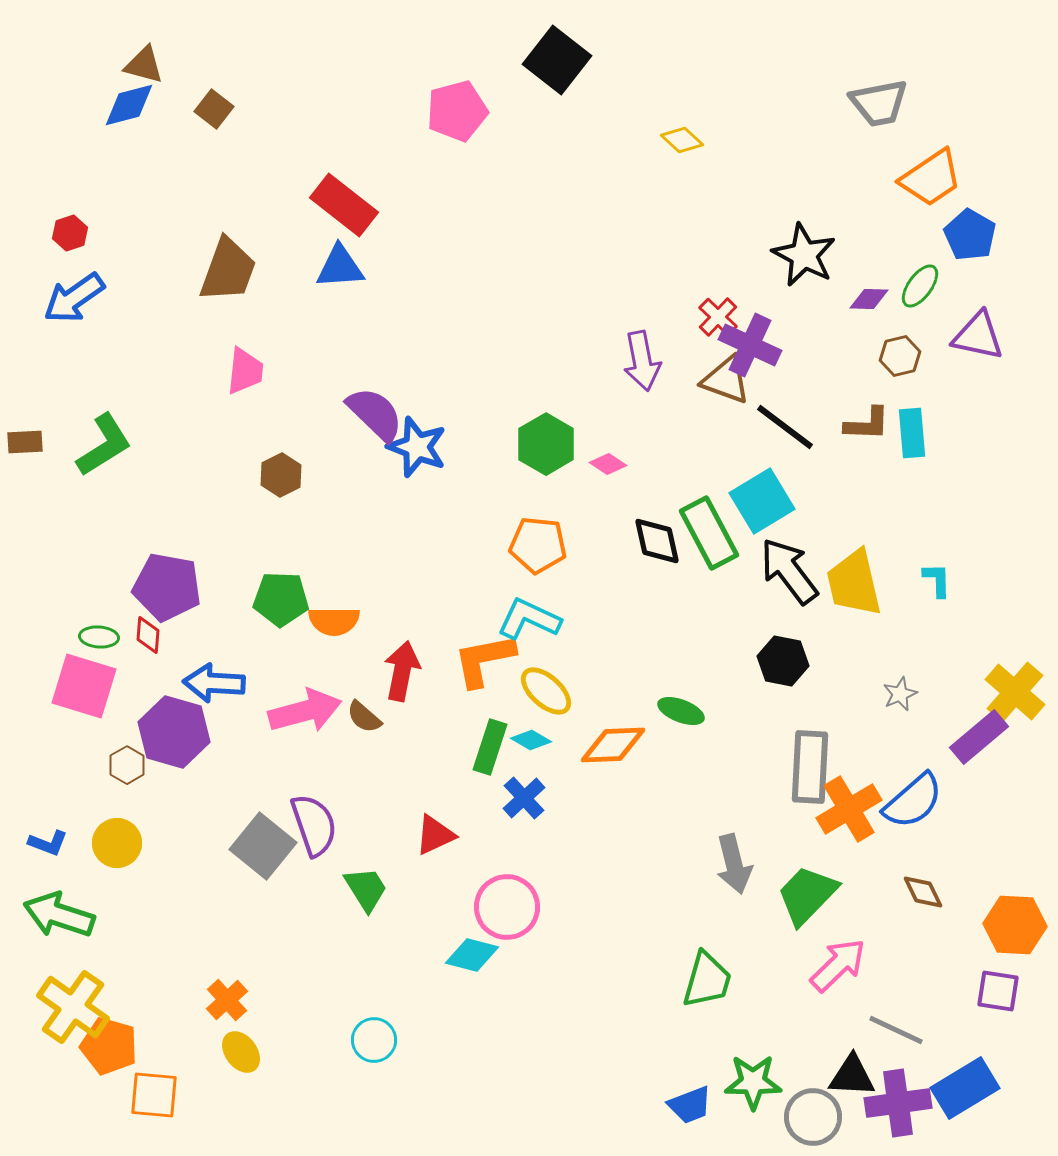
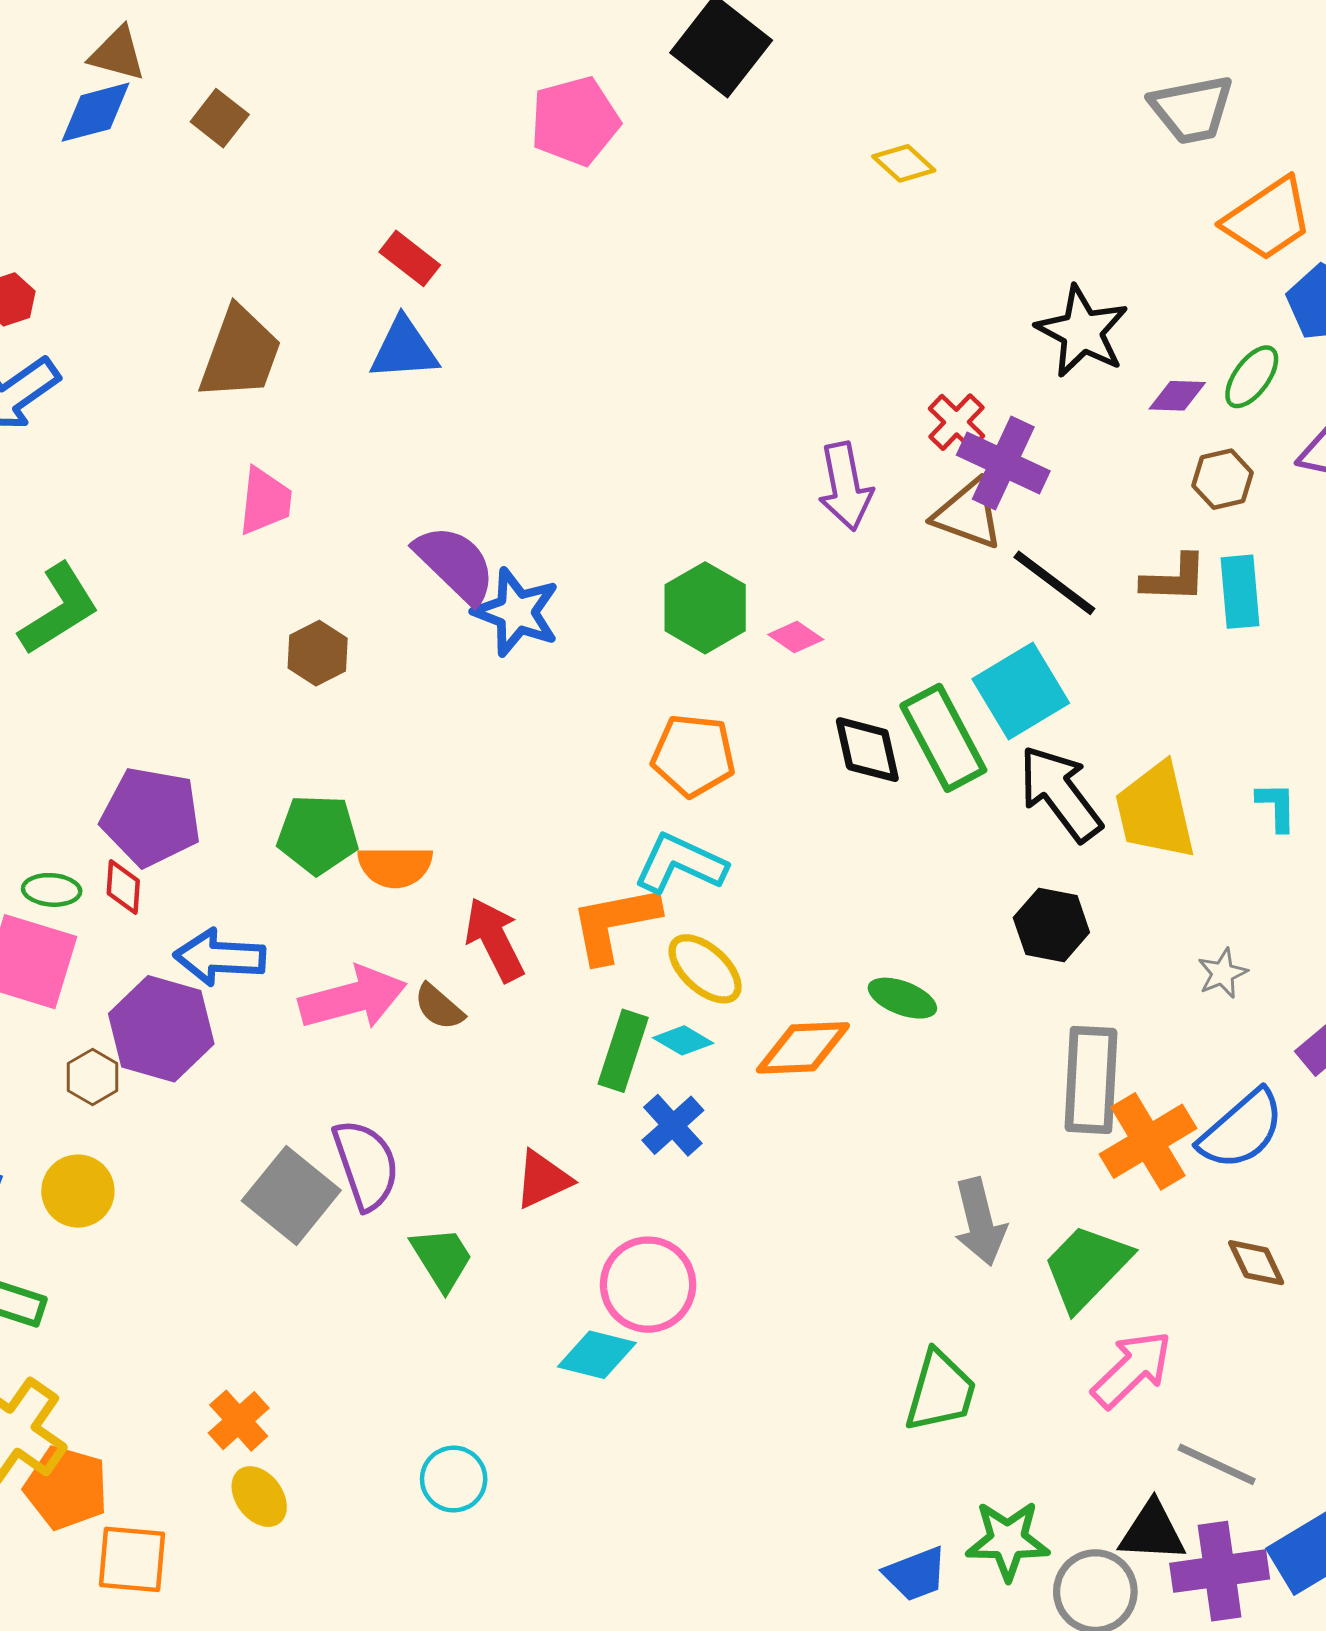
red rectangle: (344, 205) -> (410, 258), size x0.6
red arrow: (402, 671) -> (495, 940), turned -38

